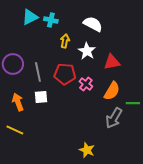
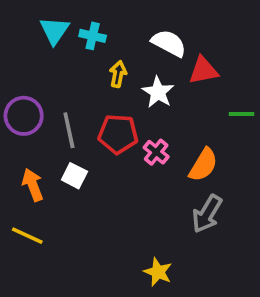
cyan triangle: (30, 17) -> (54, 30), turned -30
red triangle: (112, 62) -> (203, 70), moved
white square: (41, 97) -> (74, 176), turned 32
green line: (133, 103) -> (241, 114), moved

